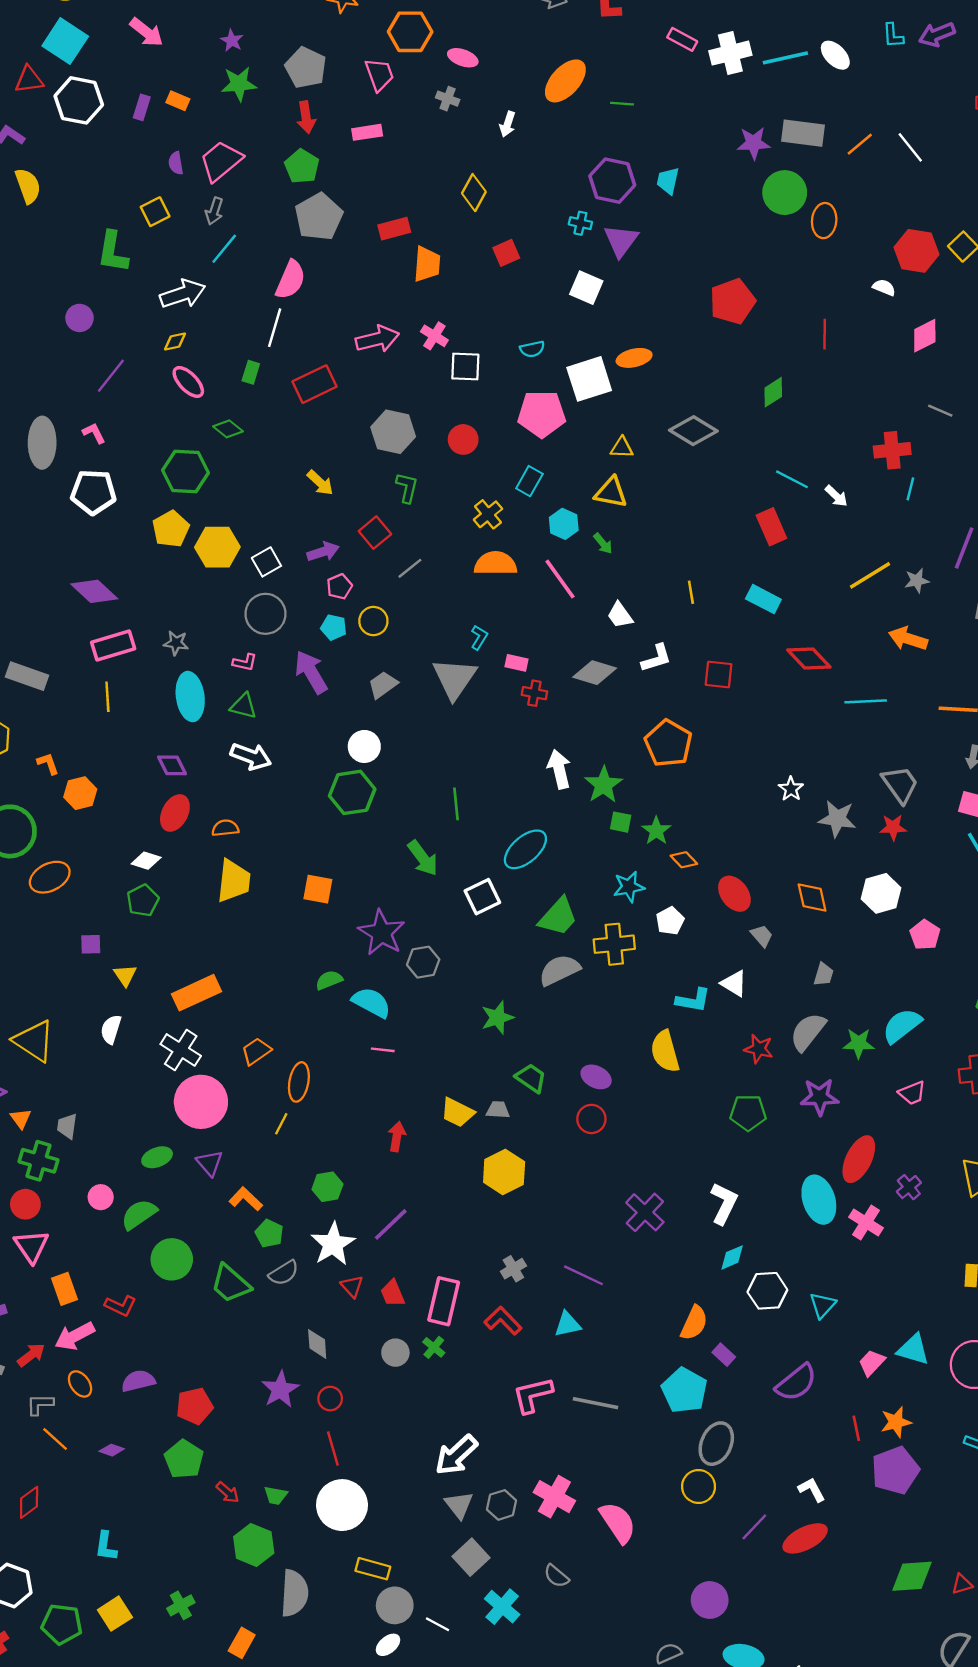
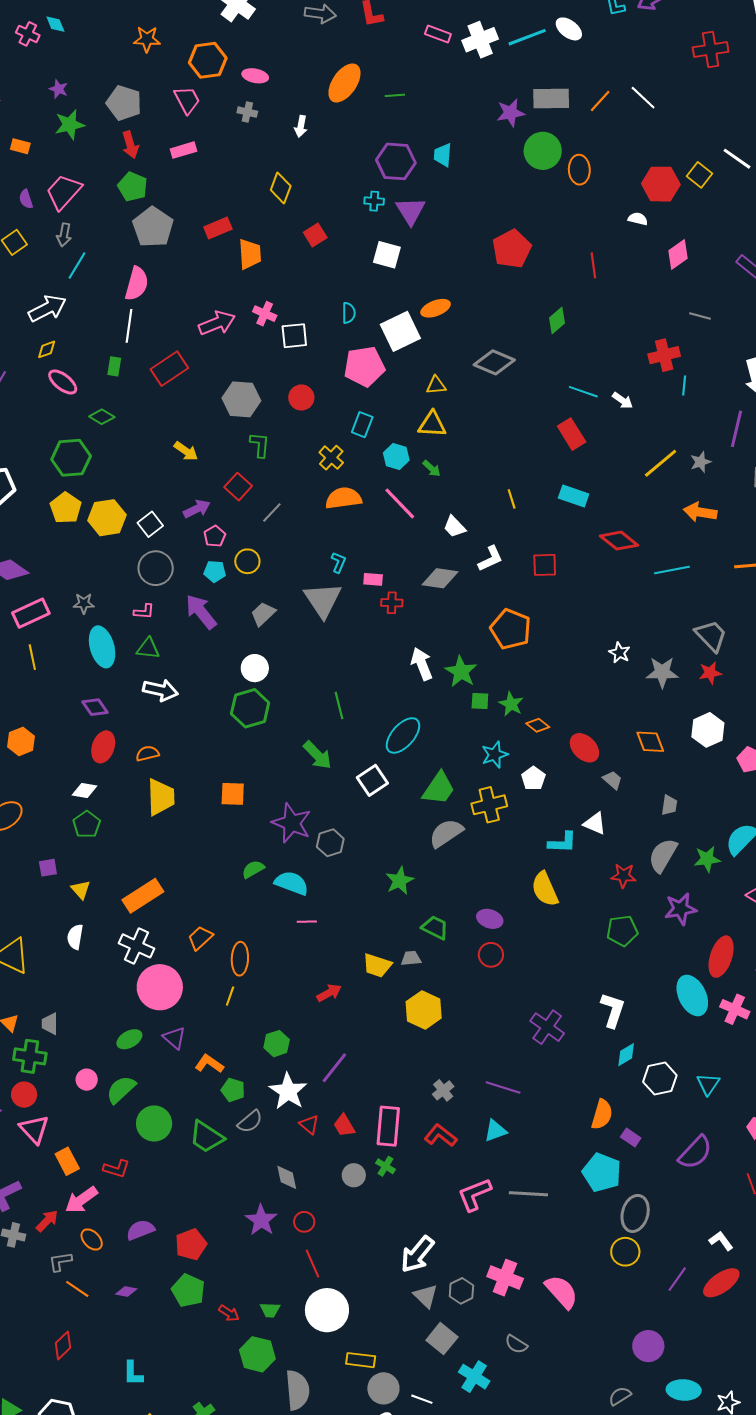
cyan semicircle: (532, 349) -> (349, 313), turned -70
red arrow: (397, 1136) -> (329, 993), turned 60

